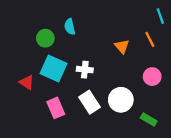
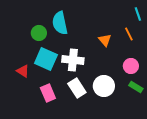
cyan semicircle: (70, 27) -> (60, 23), size x1.6
white cross: (85, 70) -> (73, 60), size x1.5
green rectangle: (149, 120) -> (136, 87), moved

